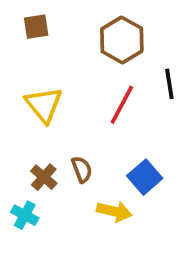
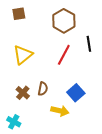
yellow triangle: (44, 105) -> (23, 55), turned 30
brown semicircle: (82, 169) -> (43, 89), turned 32
cyan cross: (25, 215) -> (14, 122), moved

